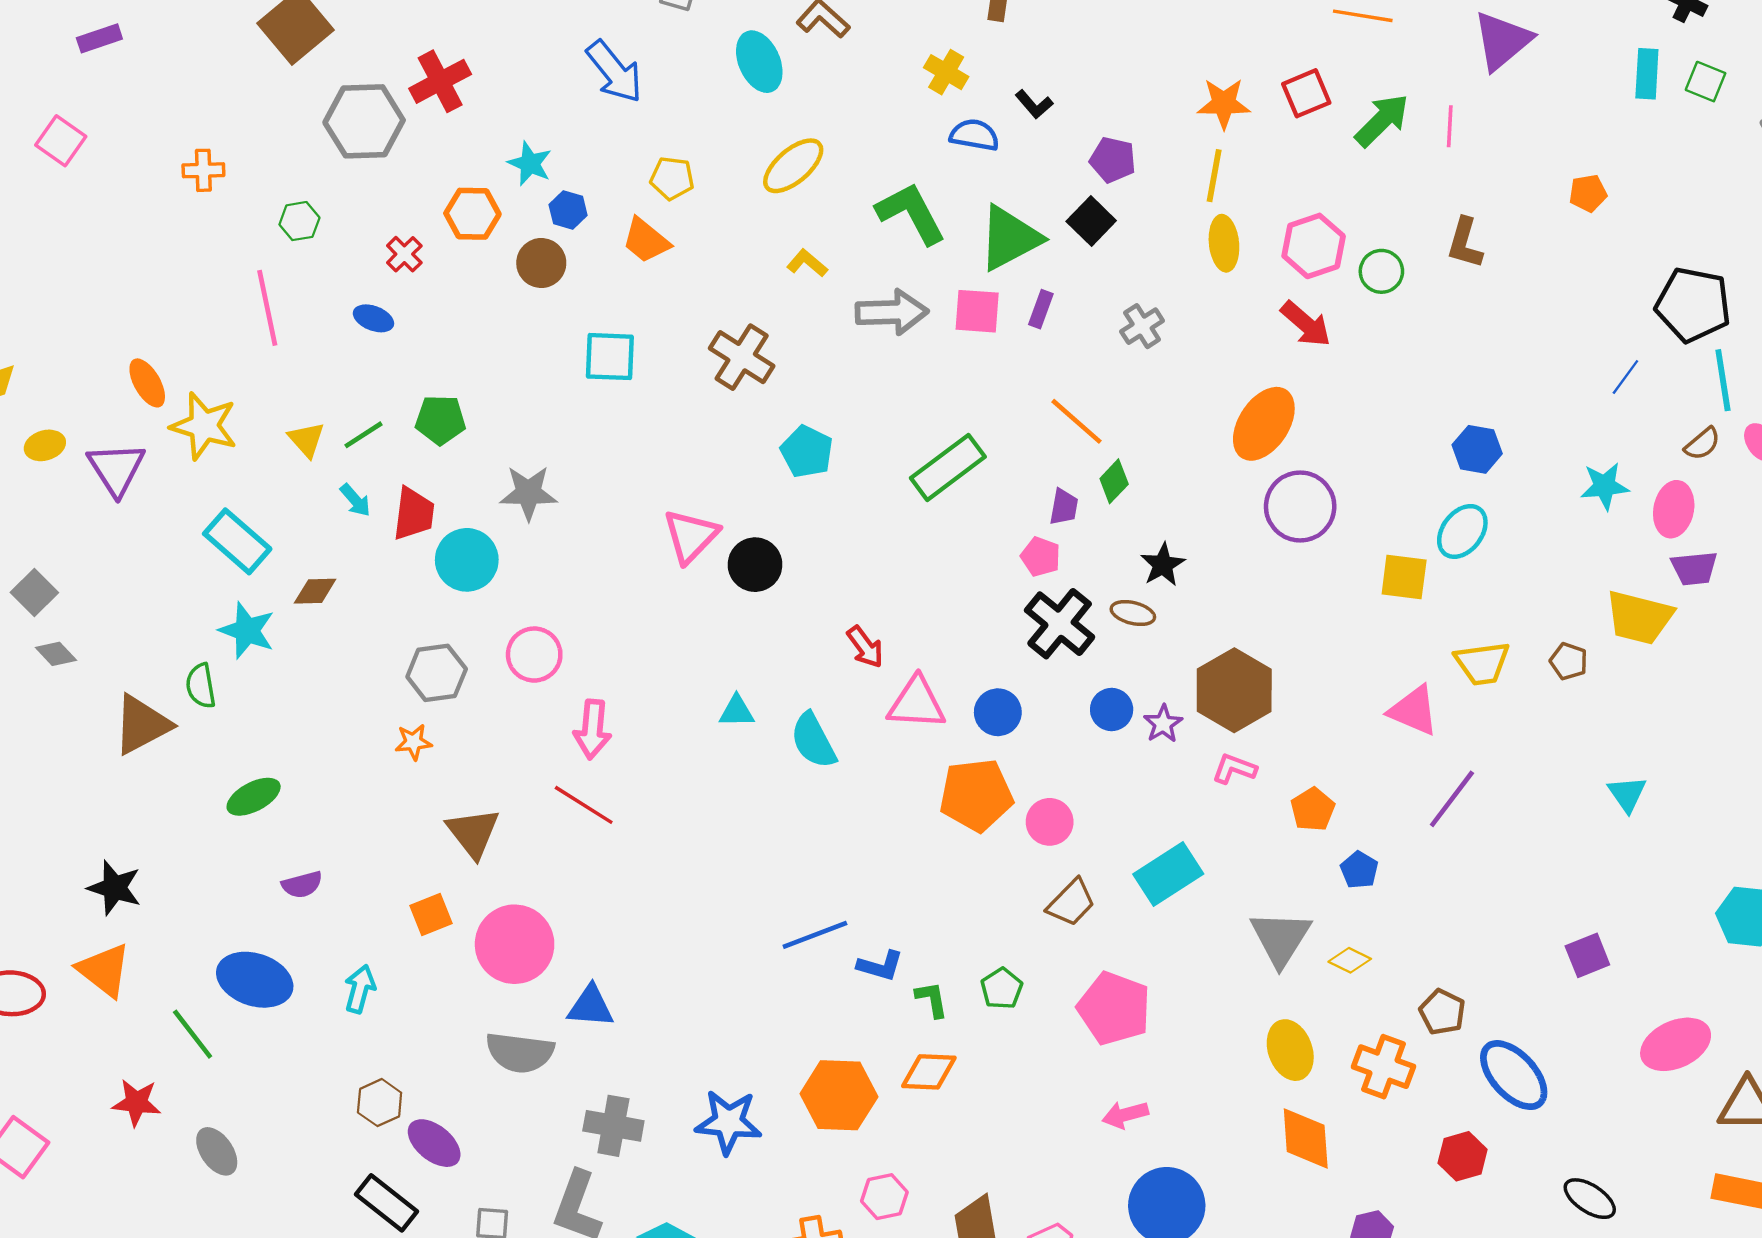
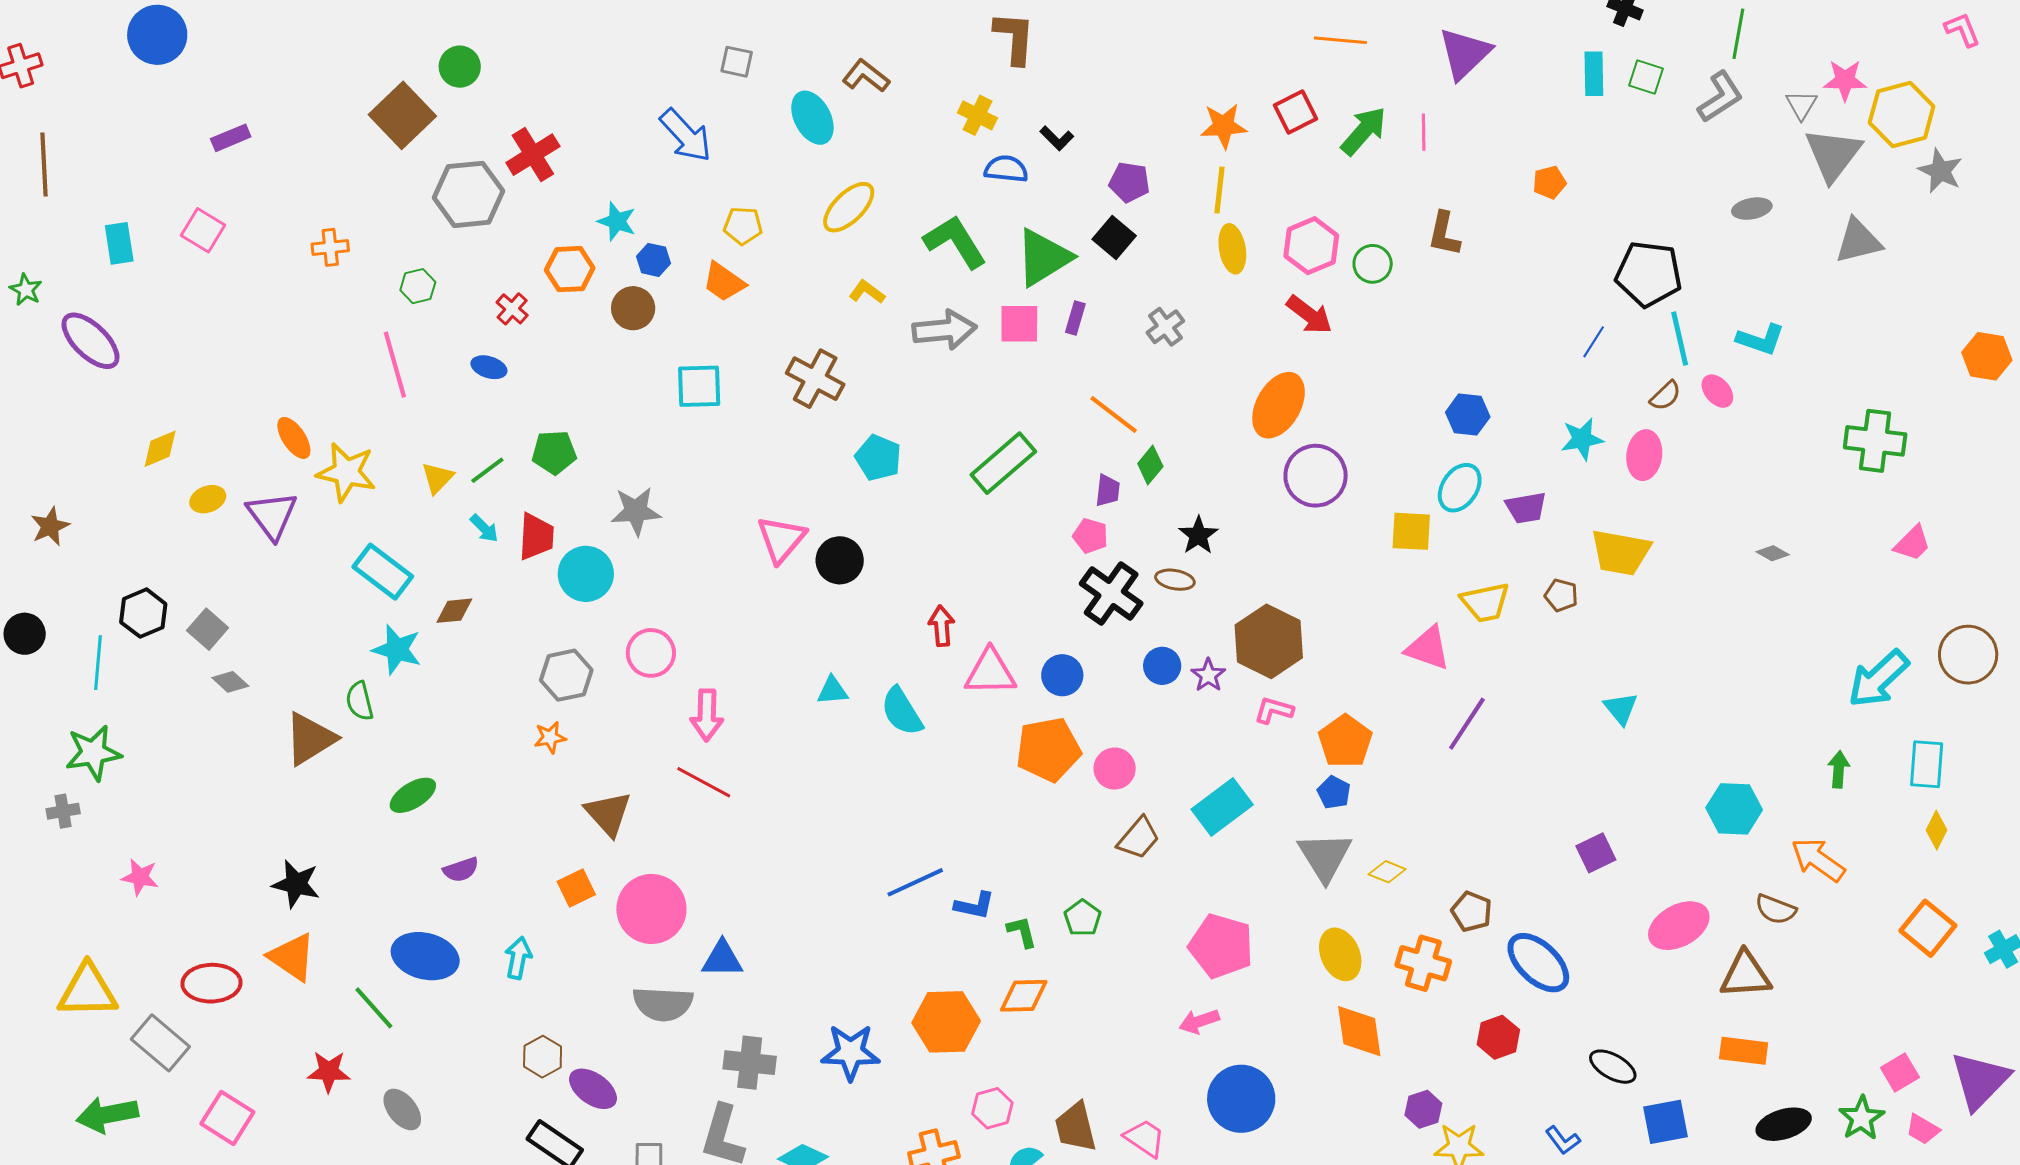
yellow triangle: (306, 440) -> (437, 478), turned 30
purple trapezoid: (1694, 568) -> (1526, 508), moved
red arrow: (865, 647) -> (942, 626), turned -144
orange pentagon: (1313, 809) -> (1345, 741), size x1.4
blue pentagon: (1359, 870) -> (1334, 792), moved
pink pentagon: (1114, 1008) -> (1221, 946), moved

